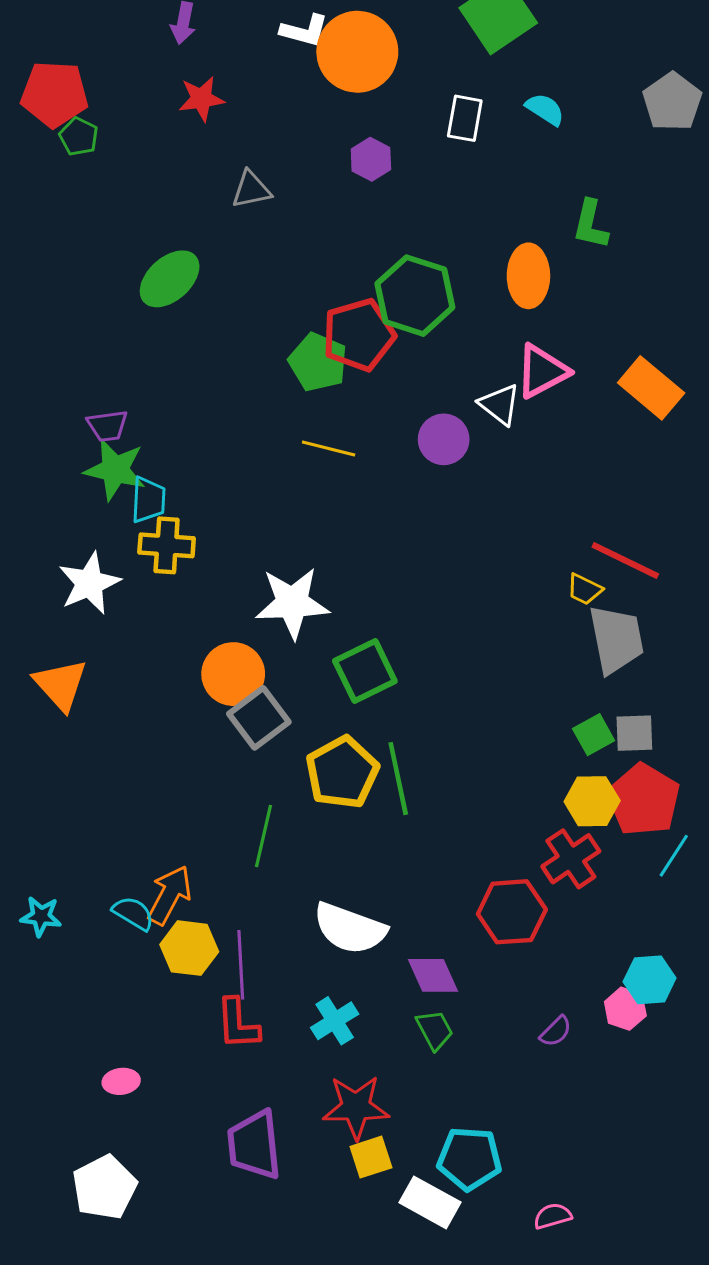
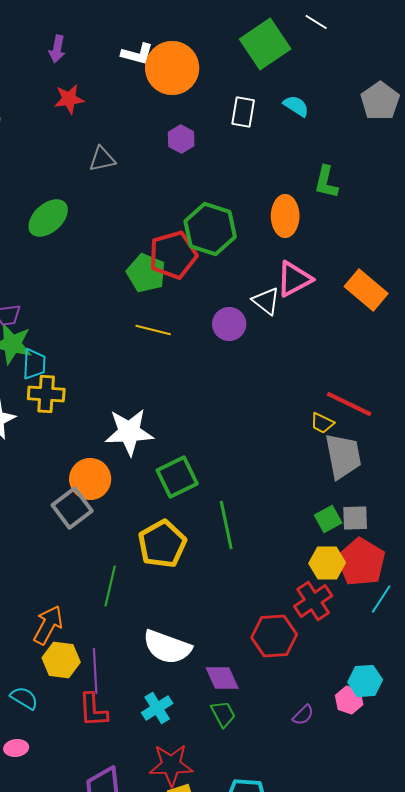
gray square: (259, 718) -> (72, 508), moved
green line: (398, 779) -> (226, 525), moved
cyan semicircle: (133, 913) -> (24, 698), moved

